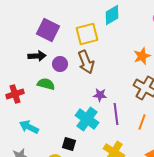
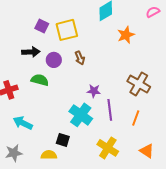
purple square: (48, 30) -> (42, 26), size x0.6
yellow square: (87, 34) -> (67, 30), moved
orange star: (142, 56) -> (126, 35), moved
brown arrow: (86, 62) -> (80, 58), size x0.6

